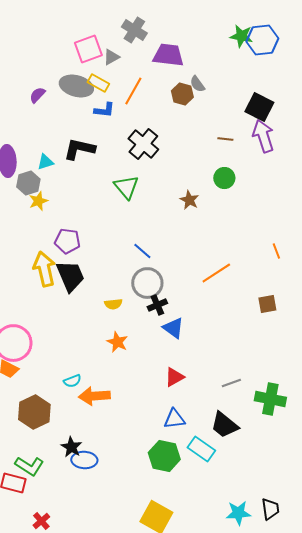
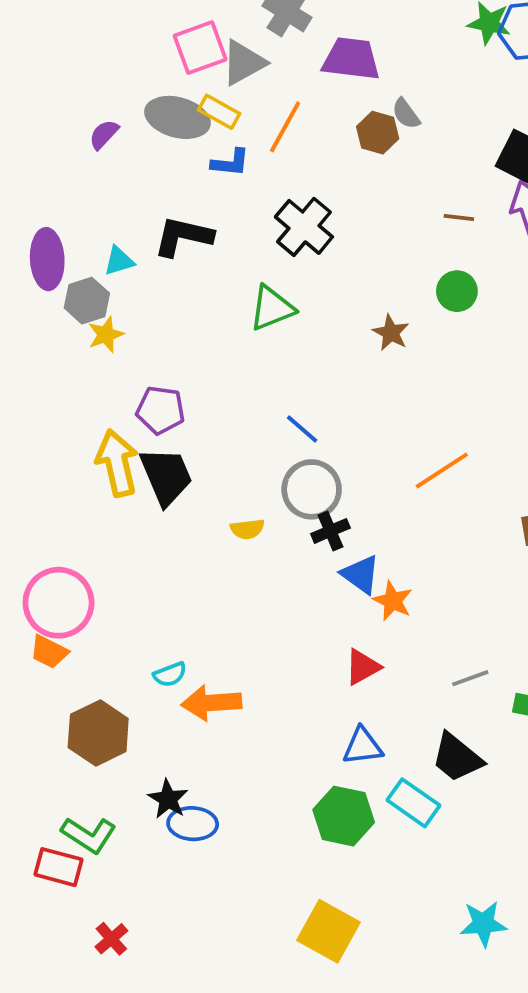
gray triangle: (111, 57) -> (244, 63), size x1.5
green triangle: (126, 187) -> (272, 308), turned 48
orange star: (117, 342) -> (393, 601), moved

